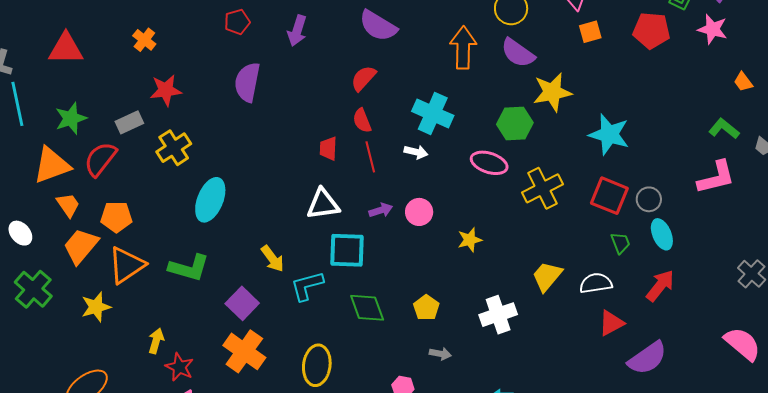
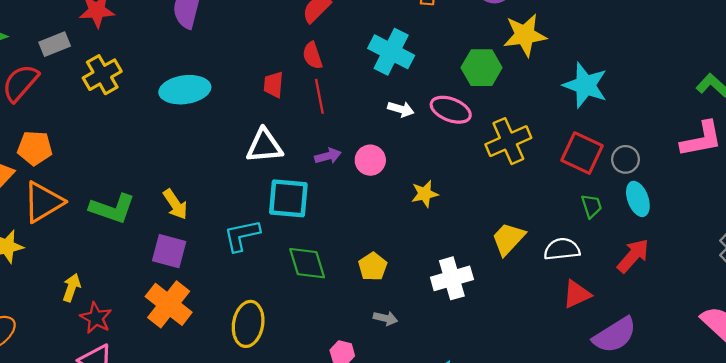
white arrow: (416, 152) -> (401, 109), moved
cyan ellipse: (210, 200) -> (185, 90), moved, turned 57
yellow arrow: (273, 259) -> (175, 204), moved
purple square: (242, 303) -> (169, 251), turned -32

